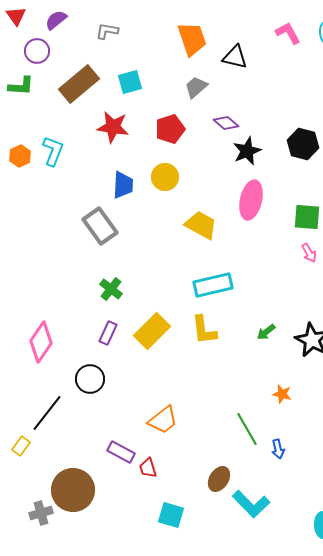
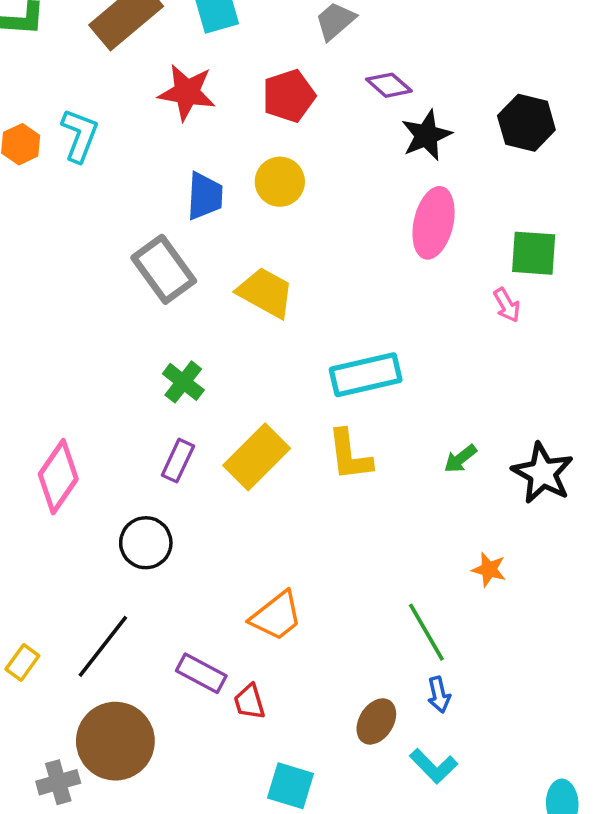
yellow trapezoid: (201, 225) -> (266, 293), moved
pink arrow: (309, 253) -> (507, 305), moved
black line: (47, 413) -> (103, 646), moved
blue arrow: (278, 449) -> (439, 695), moved
cyan L-shape: (251, 504) -> (434, 766), size x0.7

